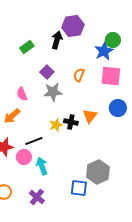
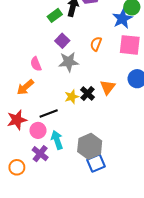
green rectangle: (27, 47) -> (55, 15), moved
black cross: (71, 122) -> (88, 93), turned 32
gray hexagon: (98, 172) -> (90, 146), moved
blue square: (79, 188) -> (96, 163), turned -30
purple cross: (37, 197) -> (40, 154), moved

